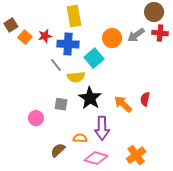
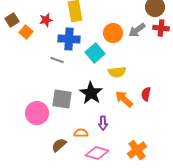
red star: (45, 36) -> (46, 20), moved
gray line: (56, 65) -> (57, 60), turned -32
yellow semicircle: (76, 77) -> (117, 72), moved
gray square: (61, 104) -> (62, 99), size x1.5
pink circle: (36, 118) -> (37, 113), size x1.5
purple arrow: (102, 128) -> (103, 123), size x0.6

